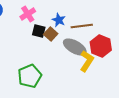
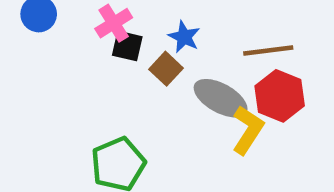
brown line: (82, 26) -> (268, 50), moved
black square: (39, 31) -> (127, 46), moved

